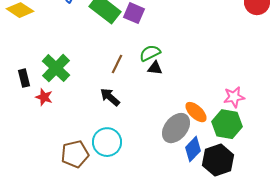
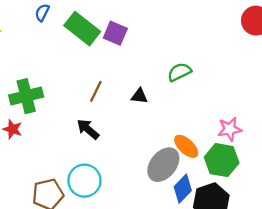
green semicircle: (150, 53) -> (179, 72), moved
green cross: (56, 68) -> (26, 96), turned 32

